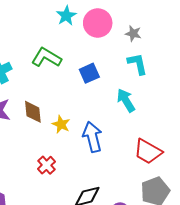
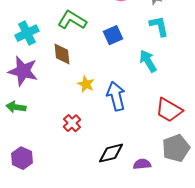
brown diamond: (33, 112) -> (62, 54), moved

